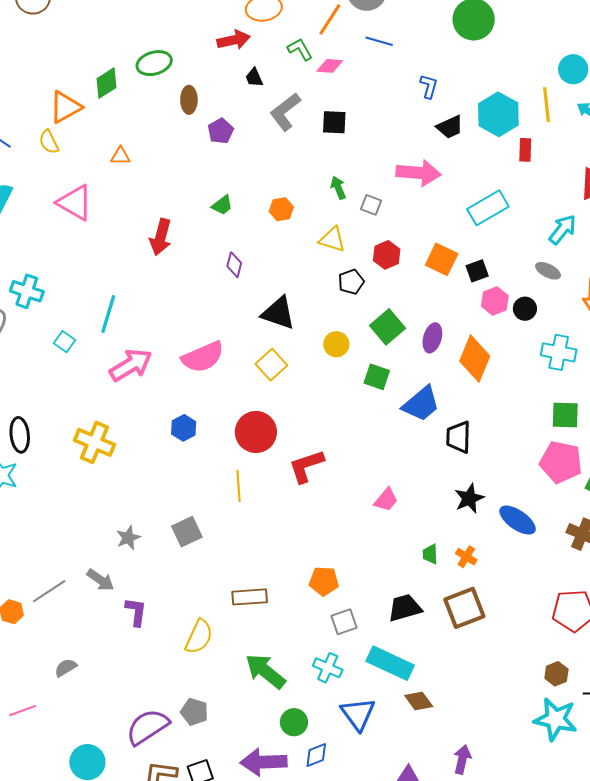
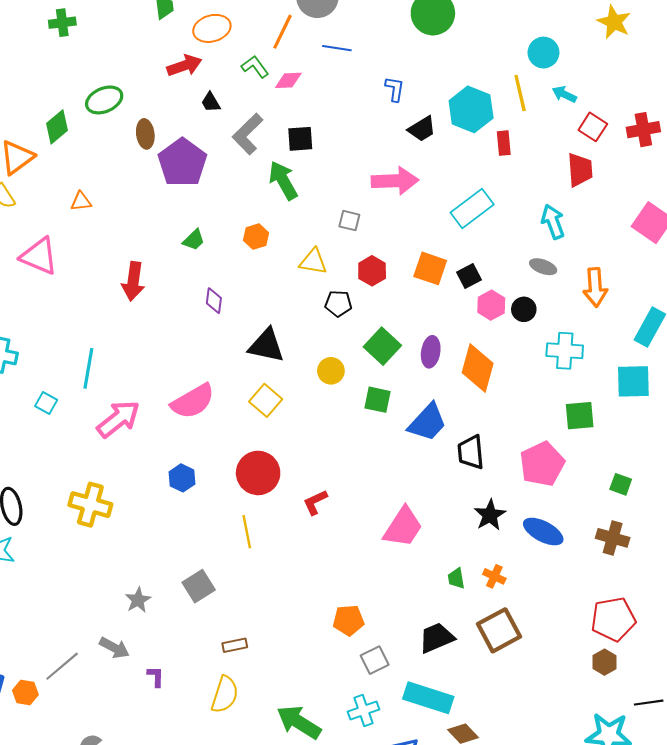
purple pentagon: (221, 131) -> (182, 163), size x1.8
green arrow: (338, 188) -> (283, 180), moved, size x1.6
cyan arrow: (563, 229) -> (553, 222), turned -52
black pentagon: (351, 282) -> (338, 304), turned 30
pink pentagon: (561, 462) -> (542, 464), moved, turned -30
red L-shape: (306, 466) -> (315, 502), size x0.7
pink trapezoid: (386, 500) -> (403, 527), size x1.6
brown rectangle: (250, 597) -> (235, 645), moved, size x0.7
purple L-shape: (136, 612) -> (156, 677), size x0.7
cyan cross: (328, 668) -> (364, 710), turned -36
brown hexagon: (556, 674) -> (605, 662), moved

